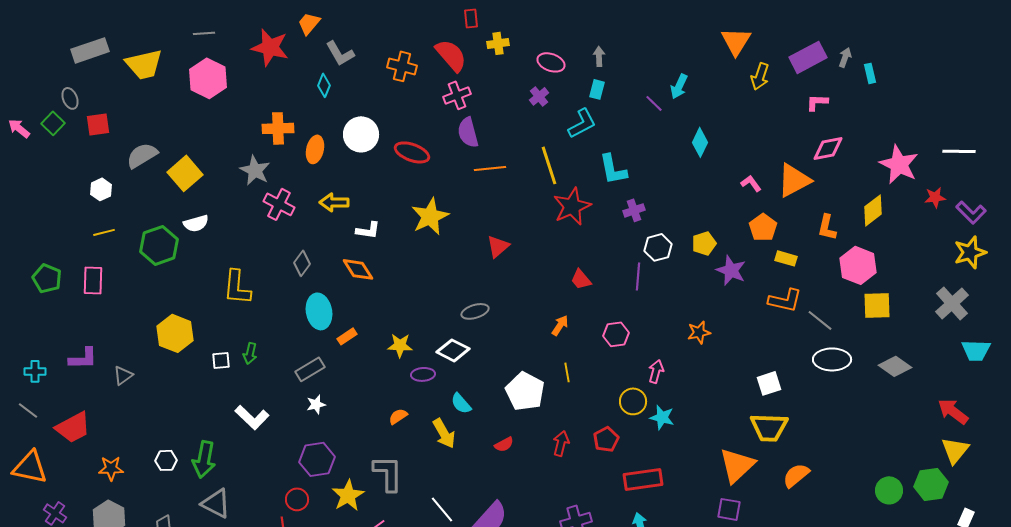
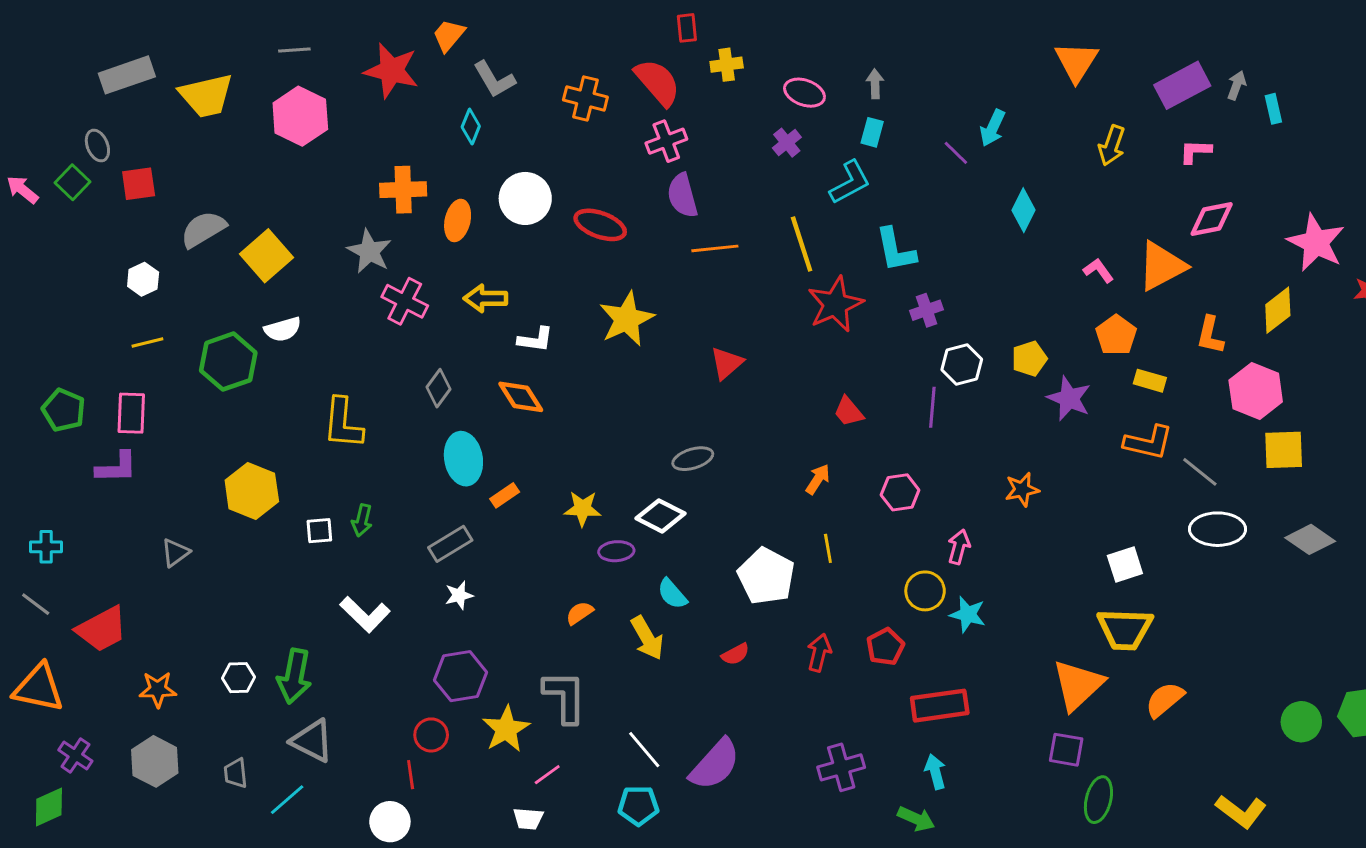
yellow arrow: (760, 76) -> (1112, 146), moved
purple L-shape: (83, 358) -> (117, 467), moved

